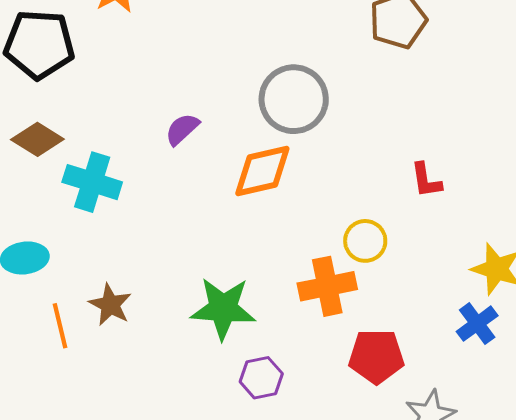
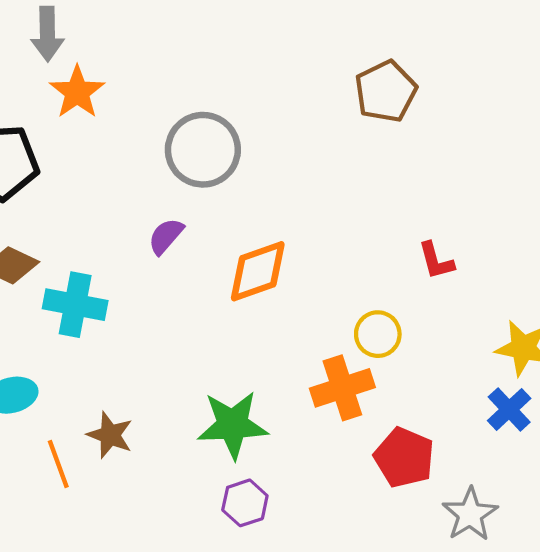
gray circle: (294, 99) -> (203, 150), moved
red pentagon: (376, 356) -> (404, 458), turned 30
purple hexagon: (261, 378) -> (245, 503), moved

